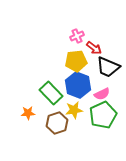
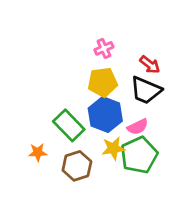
red arrow: (94, 48) -> (150, 65), moved
yellow star: (74, 110) -> (113, 148), moved

